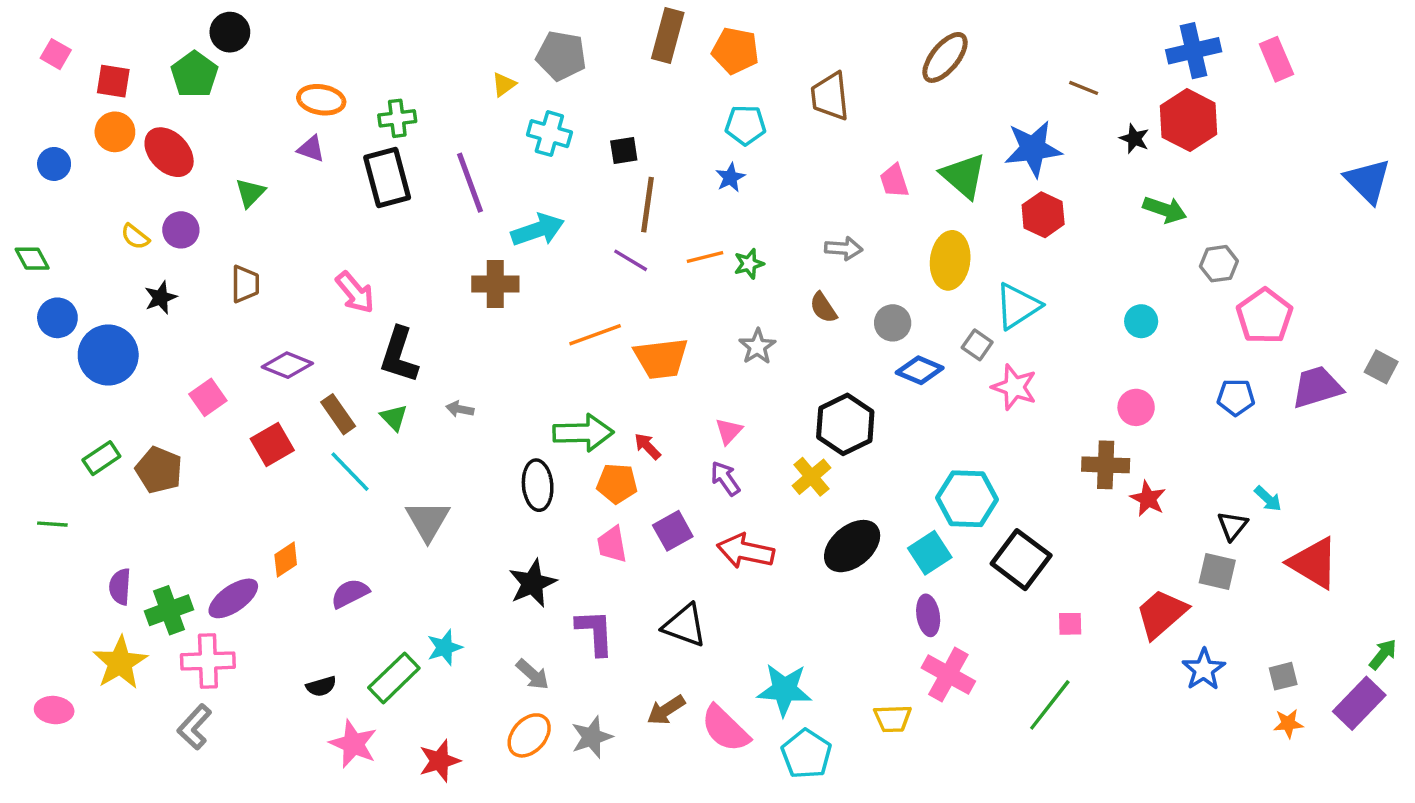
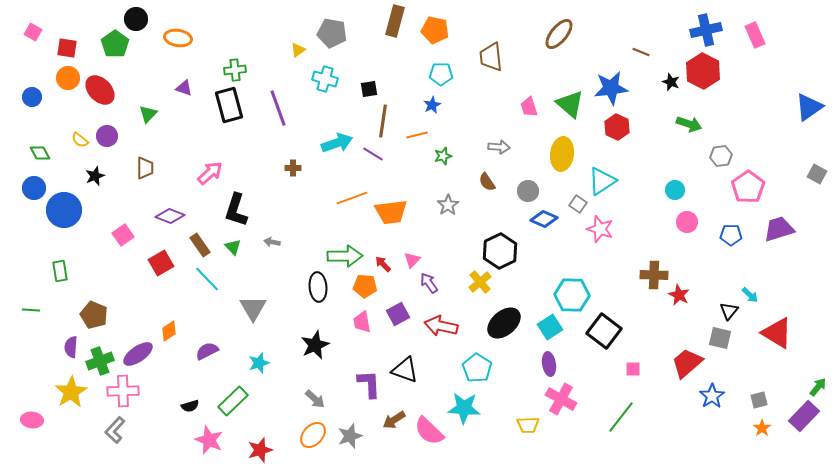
orange ellipse: (321, 100) -> (178, 38), moved
blue triangle: (1368, 181) -> (809, 107), turned 40
cyan arrow: (538, 230) -> (337, 143), moved
orange line: (705, 257) -> (417, 135), moved
green diamond: (32, 259) -> (40, 153), moved
brown cross: (495, 284) -> (293, 168), size x0.6
pink arrow: (355, 292) -> (210, 173), turned -92
gray square: (1381, 367) -> (817, 174), moved
pink circle: (1136, 407) -> (687, 222), moved
pink triangle: (729, 431) -> (412, 260), moved
green rectangle: (101, 458) -> (60, 271), turned -65
brown pentagon: (159, 470) -> (94, 315), moved
purple L-shape: (595, 632) -> (369, 384), moved
cyan star: (445, 647) -> (259, 363), moved
orange star: (1288, 724) -> (762, 428), turned -30
cyan pentagon: (806, 754) -> (477, 368), moved

